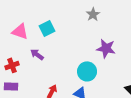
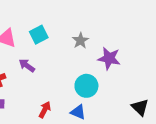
gray star: (93, 14) -> (80, 41), moved

